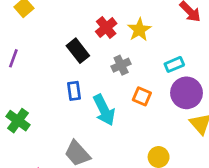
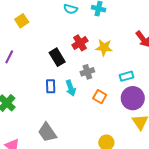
yellow star: (139, 30) -> (104, 48), turned 30
cyan arrow: (104, 110) -> (71, 88), moved, size x0.7

